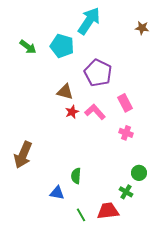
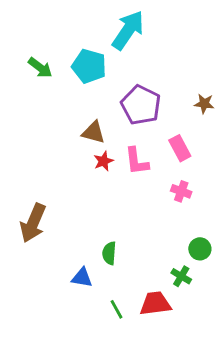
brown star: (142, 28) -> (204, 104), moved
pink L-shape: (95, 112) -> (137, 161), turned -145

